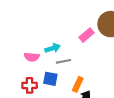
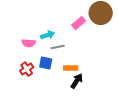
orange rectangle: (78, 84) -> (71, 68), turned 64
red cross: (30, 85) -> (27, 69), turned -32

